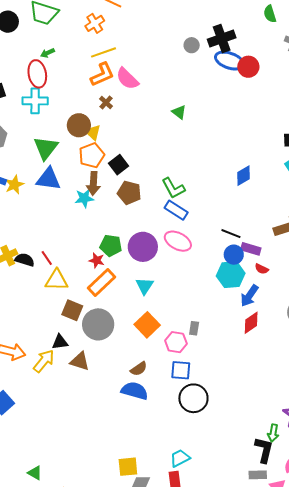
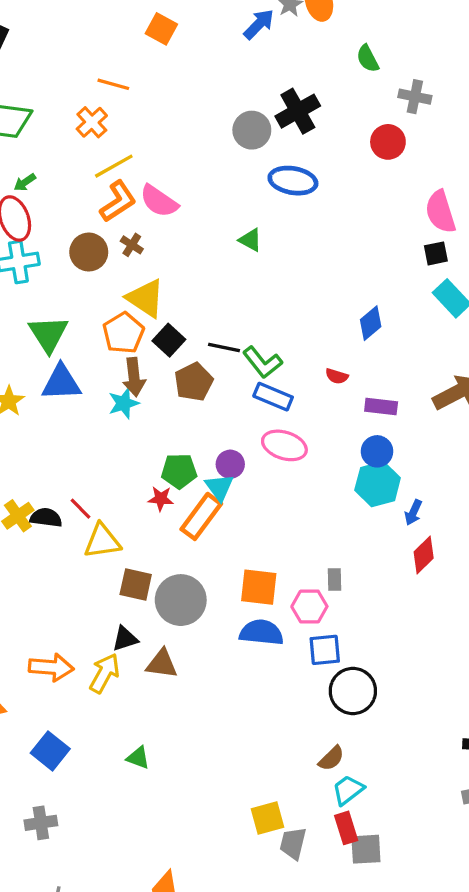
gray circle: (192, 45) -> (252, 130), size x1.5
blue ellipse: (229, 61) -> (293, 181), moved
red circle: (248, 67) -> (388, 142), moved
brown circle: (79, 125) -> (89, 252), moved
yellow triangle: (93, 132) -> (146, 298), moved, size x1.5
brown pentagon: (129, 193) -> (194, 382), turned -30
black line: (231, 234) -> (224, 347), moved
purple circle: (143, 247) -> (230, 464), size x0.6
purple rectangle: (251, 249) -> (381, 407), moved
red semicircle: (262, 269) -> (337, 376), moved
orange rectangle: (101, 282) -> (201, 516), moved
cyan triangle: (144, 286) -> (219, 487), moved
blue arrow: (249, 296) -> (413, 512), size x0.7
orange square: (147, 325) -> (259, 587), turned -30
brown semicircle: (139, 369) -> (331, 758), moved
blue semicircle: (135, 391) -> (261, 633), moved
green triangle: (35, 473) -> (138, 758), moved

